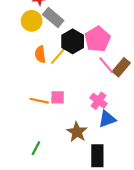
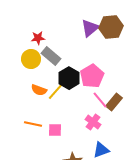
orange semicircle: (40, 54) -> (39, 90), turned -63
orange line: (39, 101) -> (33, 124), moved
pink cross: (99, 101) -> (93, 122), moved

